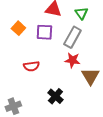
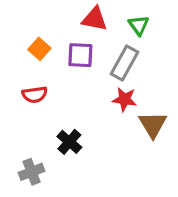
red semicircle: (31, 66) -> (35, 95), moved
black cross: (55, 96) -> (69, 142), moved

